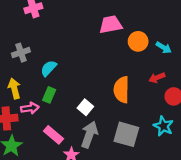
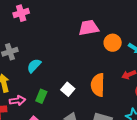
green rectangle: (49, 95) -> (41, 96), moved
white square: (85, 107) -> (68, 89), moved

